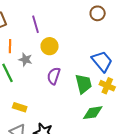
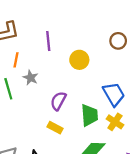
yellow circle: (50, 46) -> (79, 60), moved
yellow rectangle: (20, 107) -> (55, 128), moved

